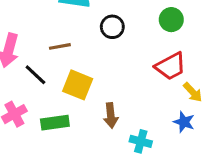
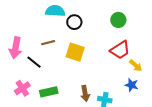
black circle: (112, 27) -> (74, 22), moved
yellow square: (78, 85) -> (75, 52), moved
brown arrow: (111, 115) -> (85, 93), moved

